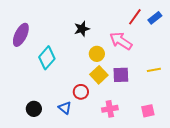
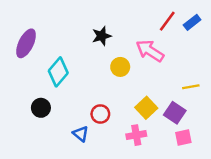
yellow square: (99, 75) -> (146, 108), moved
purple square: (121, 75) -> (175, 113), moved, turned 36
black circle: (34, 109) -> (41, 108), moved

